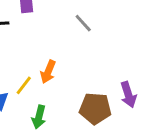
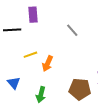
yellow line: (24, 85) -> (30, 55), moved, turned 32

